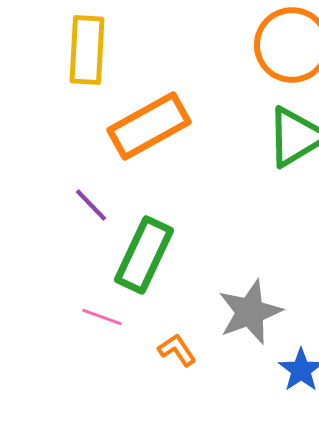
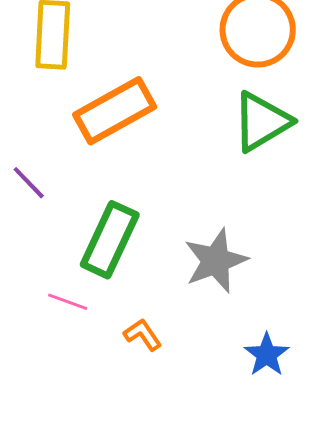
purple line: (91, 205) -> (29, 183), moved
gray star: (250, 312) -> (216, 261), moved

